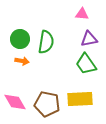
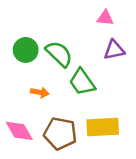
green semicircle: (46, 42) -> (59, 54), turned -55
orange arrow: (22, 61) -> (40, 92), moved
green trapezoid: (86, 64) -> (82, 82), moved

